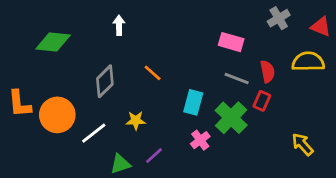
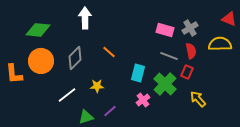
gray cross: (279, 18) -> (190, 28), moved
white arrow: (119, 25) -> (85, 18), size x1.5
orange circle: (57, 115) -> (41, 61), moved
yellow arrow: (303, 144) -> (198, 99), moved

